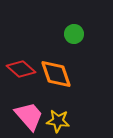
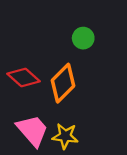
orange diamond: (56, 74) -> (63, 83), turned 64

